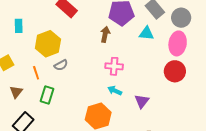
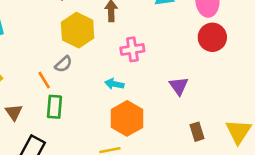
yellow hexagon: (48, 44) -> (78, 30), moved
orange line: (36, 73) -> (44, 80), moved
cyan arrow: (115, 91) -> (114, 84), moved

